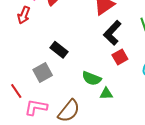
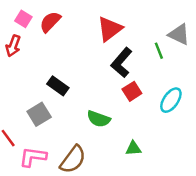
green triangle: (106, 94) -> (133, 148), moved

